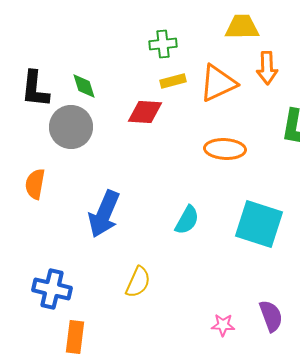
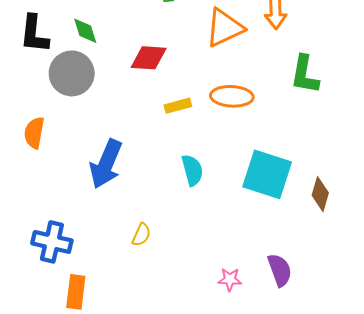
yellow rectangle: (173, 81) -> (178, 106), moved
cyan semicircle: (187, 220) -> (192, 170), turned -44
yellow semicircle: (138, 282) -> (141, 235), size x0.7

